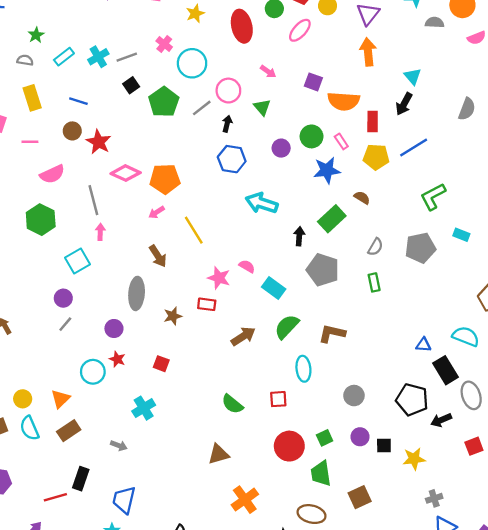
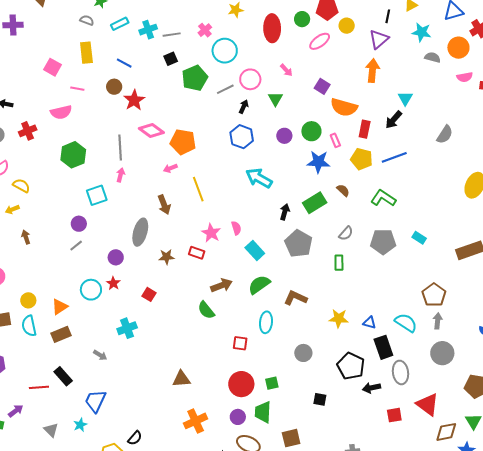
pink semicircle: (52, 174) -> (61, 112), moved
green L-shape: (433, 197) -> (383, 198), moved, turned 50
pink semicircle: (247, 266) -> (236, 228), turned 32
green semicircle: (232, 404) -> (206, 310), moved
purple circle: (360, 437) -> (238, 417), moved
yellow star: (414, 459) -> (339, 318), moved
black rectangle: (81, 479) -> (63, 376), turned -72

